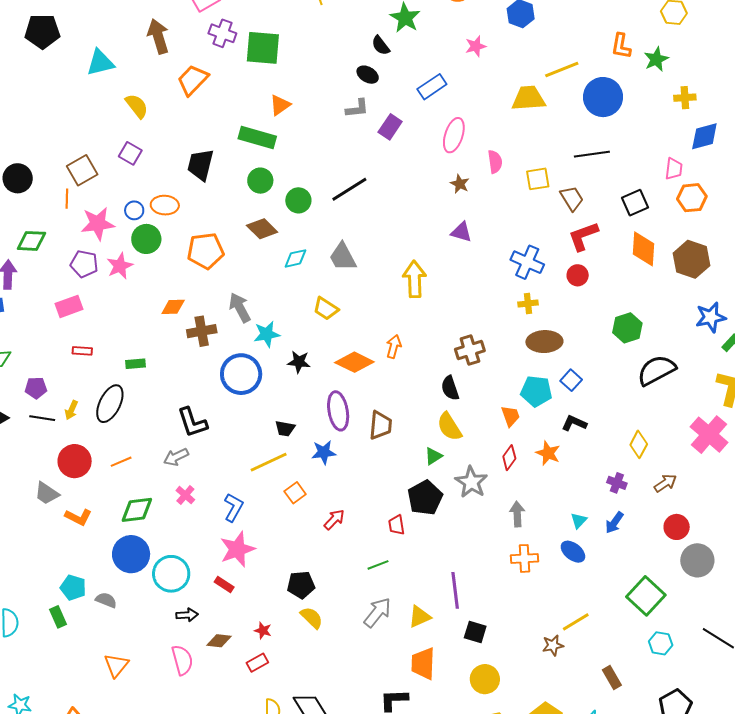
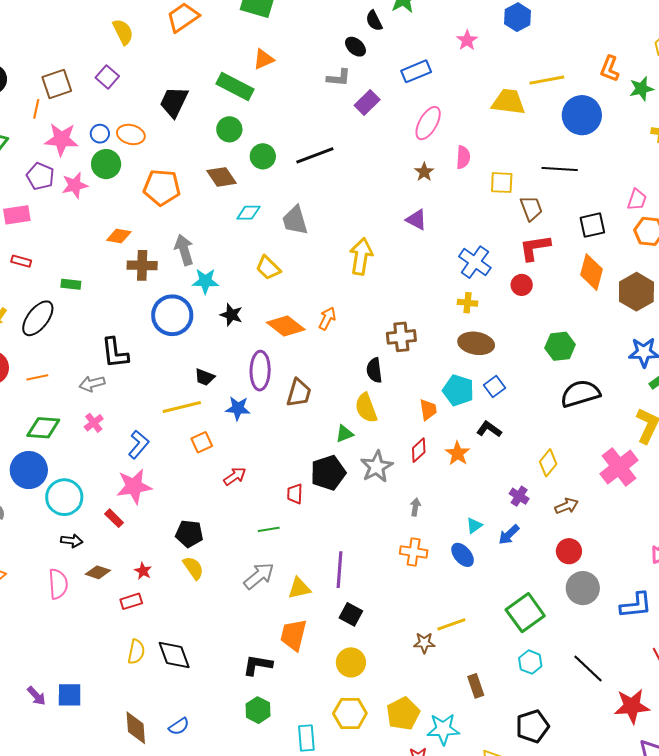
pink star: (476, 46) -> (467, 40), turned -30
gray arrow: (517, 514) -> (415, 507), size x0.7

